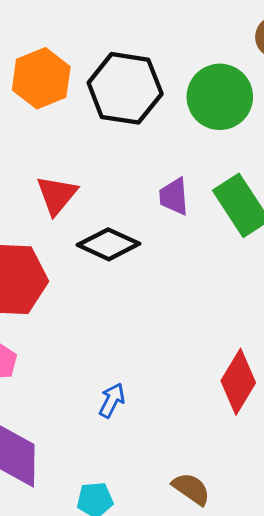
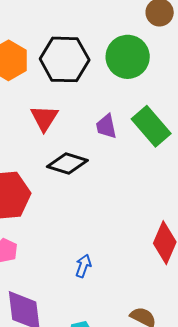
red triangle: (57, 195) -> (44, 118), moved

